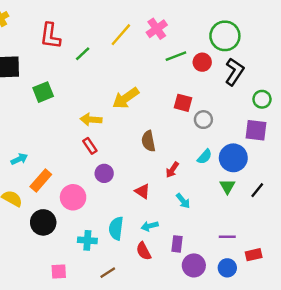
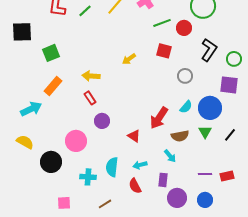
green line: (83, 54) -> (85, 11), moved
black L-shape: (234, 72) -> (209, 50), moved
yellow arrow: (126, 98) -> (129, 59), moved, size x0.6
red square: (183, 103) -> (164, 51), moved
brown semicircle: (148, 141) -> (180, 136), moved, turned -90
cyan arrow: (19, 159) -> (31, 109), size x1.5
red arrow: (172, 170) -> (159, 118), size x1.6
orange rectangle: (41, 181) -> (53, 86), moved
cyan arrow: (183, 201) -> (170, 156), moved
red rectangle: (254, 255) -> (227, 176), moved

